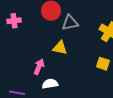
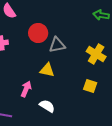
white semicircle: (50, 84) -> (47, 106), moved, turned 42

